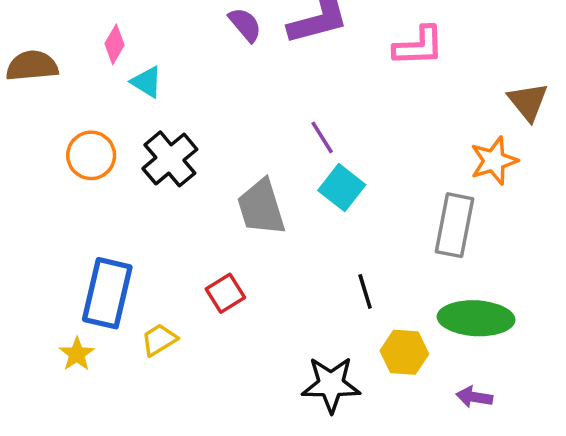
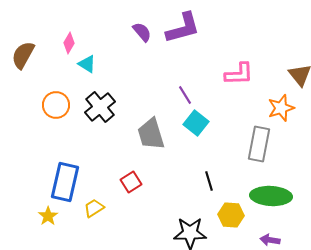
pink L-shape: (419, 46) -> (239, 74), moved
brown semicircle: (32, 66) -> (23, 55), turned -56

